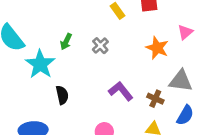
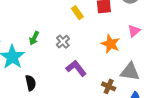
purple L-shape: (121, 91) -> (76, 68), moved

